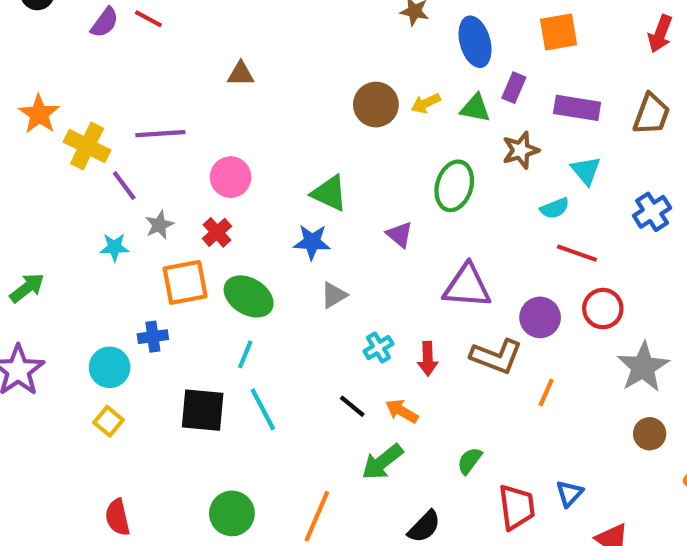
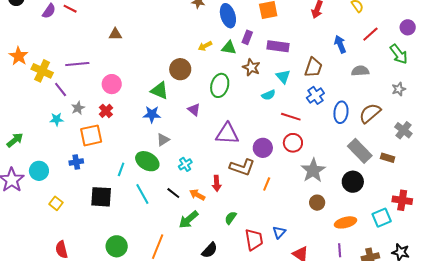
brown circle: (376, 105) -> (180, 69), moved
brown trapezoid: (651, 114) -> (313, 67), moved
brown star: (521, 150) -> (251, 67), turned -30
red line: (577, 253) -> (291, 117), moved
green ellipse: (249, 296) -> (147, 161), moved
red arrow: (428, 359) -> (217, 183), moved
cyan circle: (110, 367) -> (39, 171), moved
cyan line: (263, 409) -> (142, 194), moved

